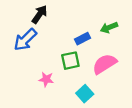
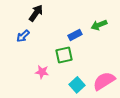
blue arrow: (25, 40) -> (23, 36), size x0.6
pink semicircle: (105, 64) -> (104, 81), moved

